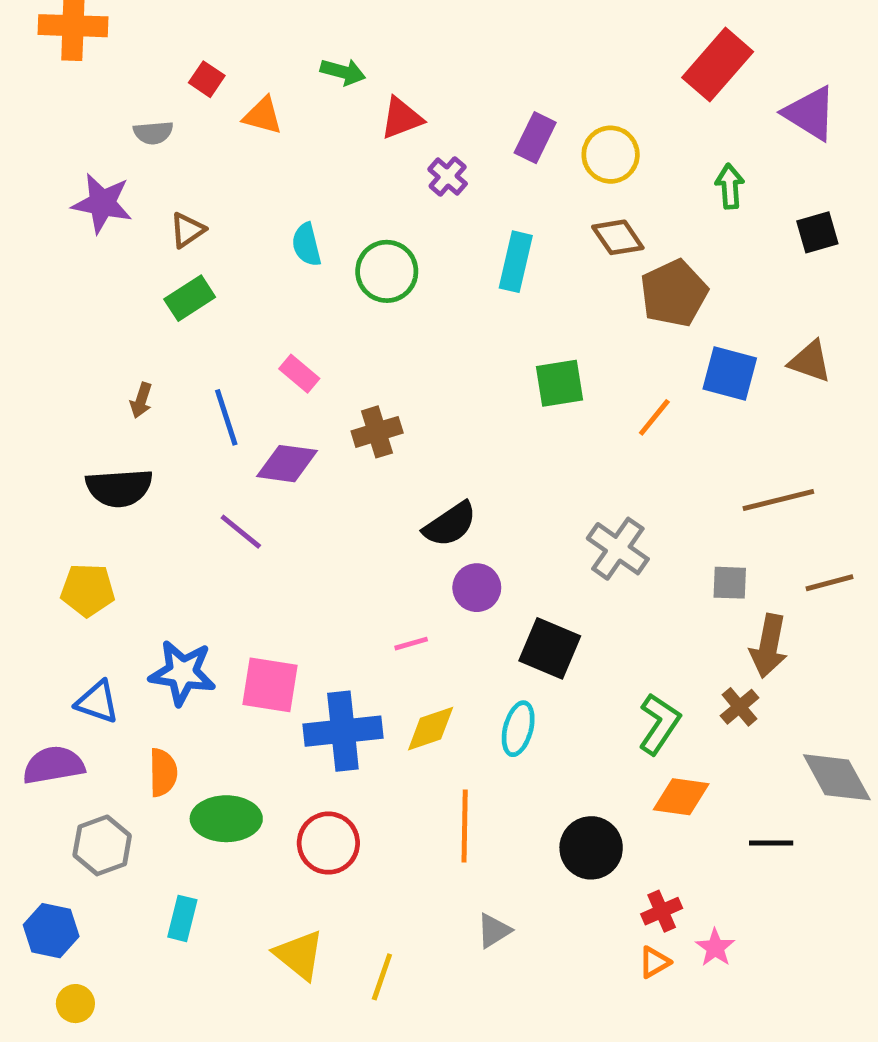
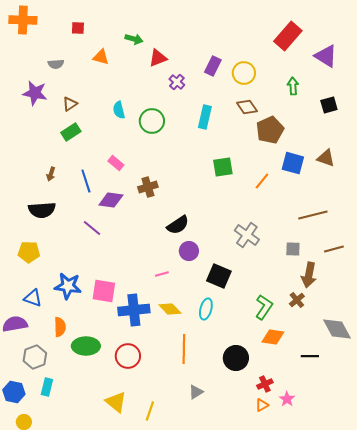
red square: (207, 79) -> (78, 28), moved, turned -32
yellow diamond: (431, 729) -> (170, 309), turned 65
cyan rectangle: (182, 918) -> (47, 387), moved

